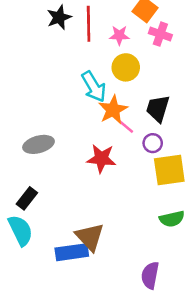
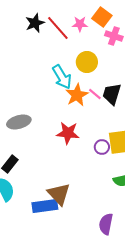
red line: (89, 24) -> (58, 28), turned -40
pink star: (119, 35) -> (80, 24), moved
pink line: (126, 126) -> (95, 94), moved
purple circle: (153, 143) -> (102, 147), moved

